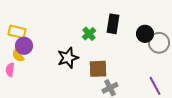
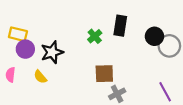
yellow semicircle: (18, 56) -> (40, 77), moved
black star: (68, 58) -> (52, 52), moved

